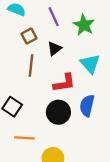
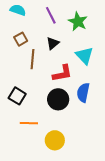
brown square: (29, 36) -> (21, 39), moved

